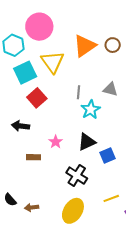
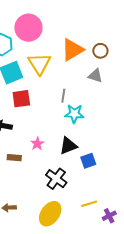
gray triangle: (110, 89) -> (95, 76), moved
red square: (37, 98) -> (21, 99), turned 30
cyan star: (91, 110) -> (74, 114), turned 30

